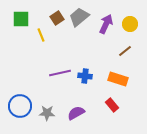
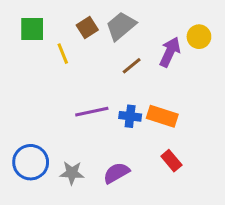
purple arrow: (106, 24) -> (170, 52), moved
brown line: (125, 51) -> (132, 66), moved
orange rectangle: (118, 79) -> (162, 116), moved

